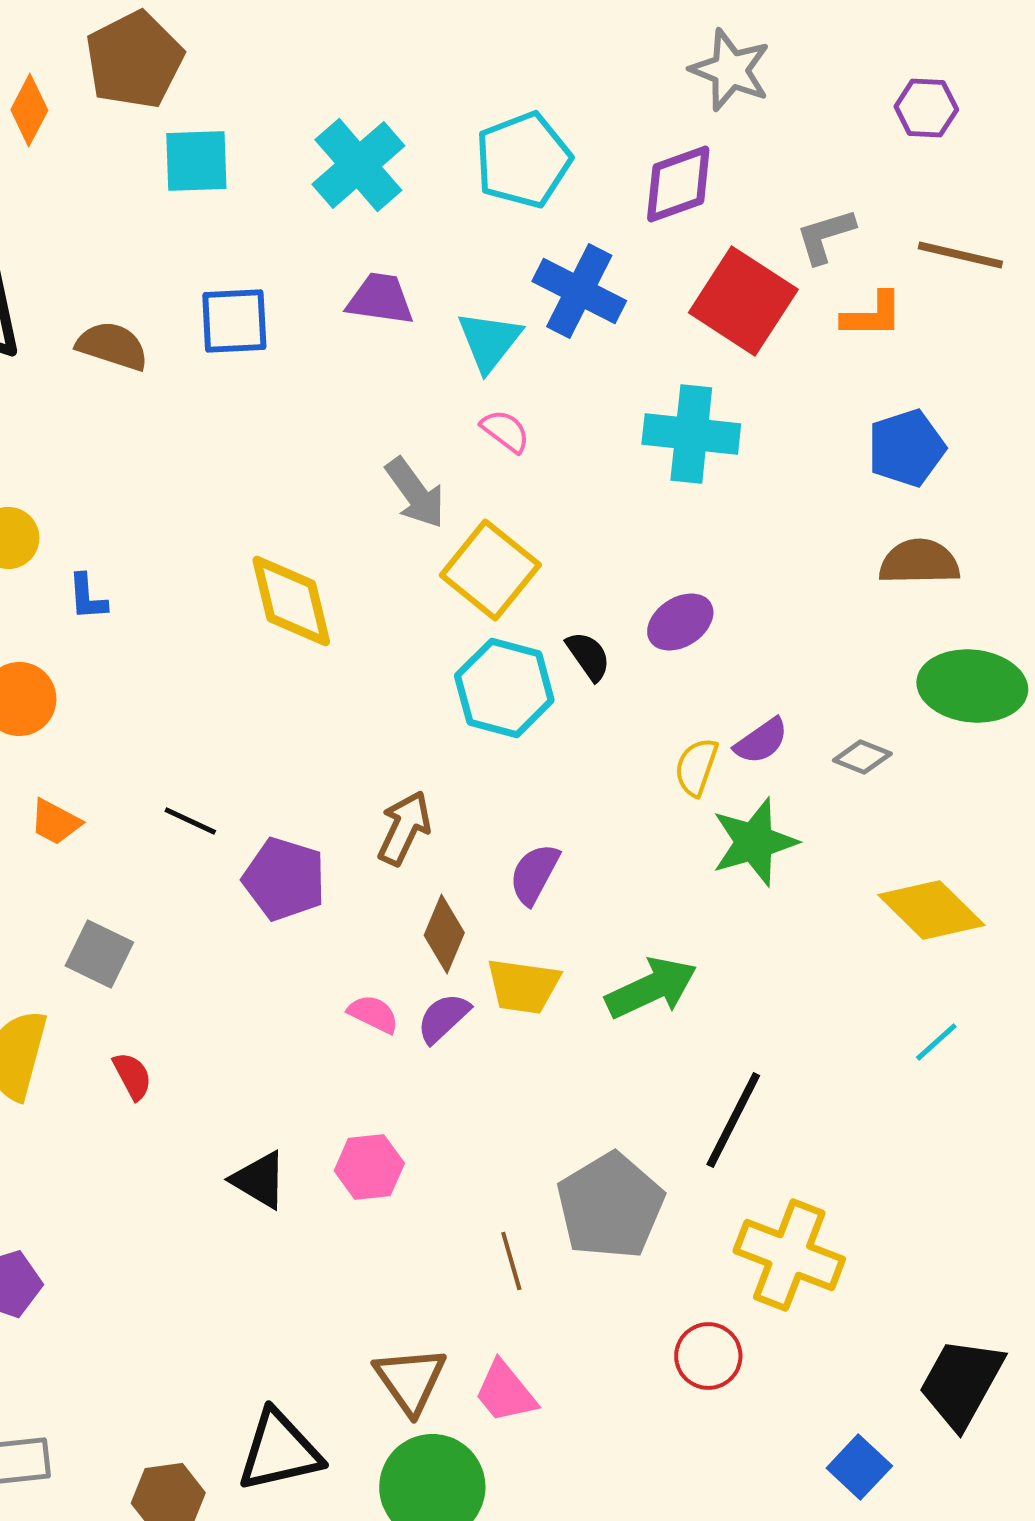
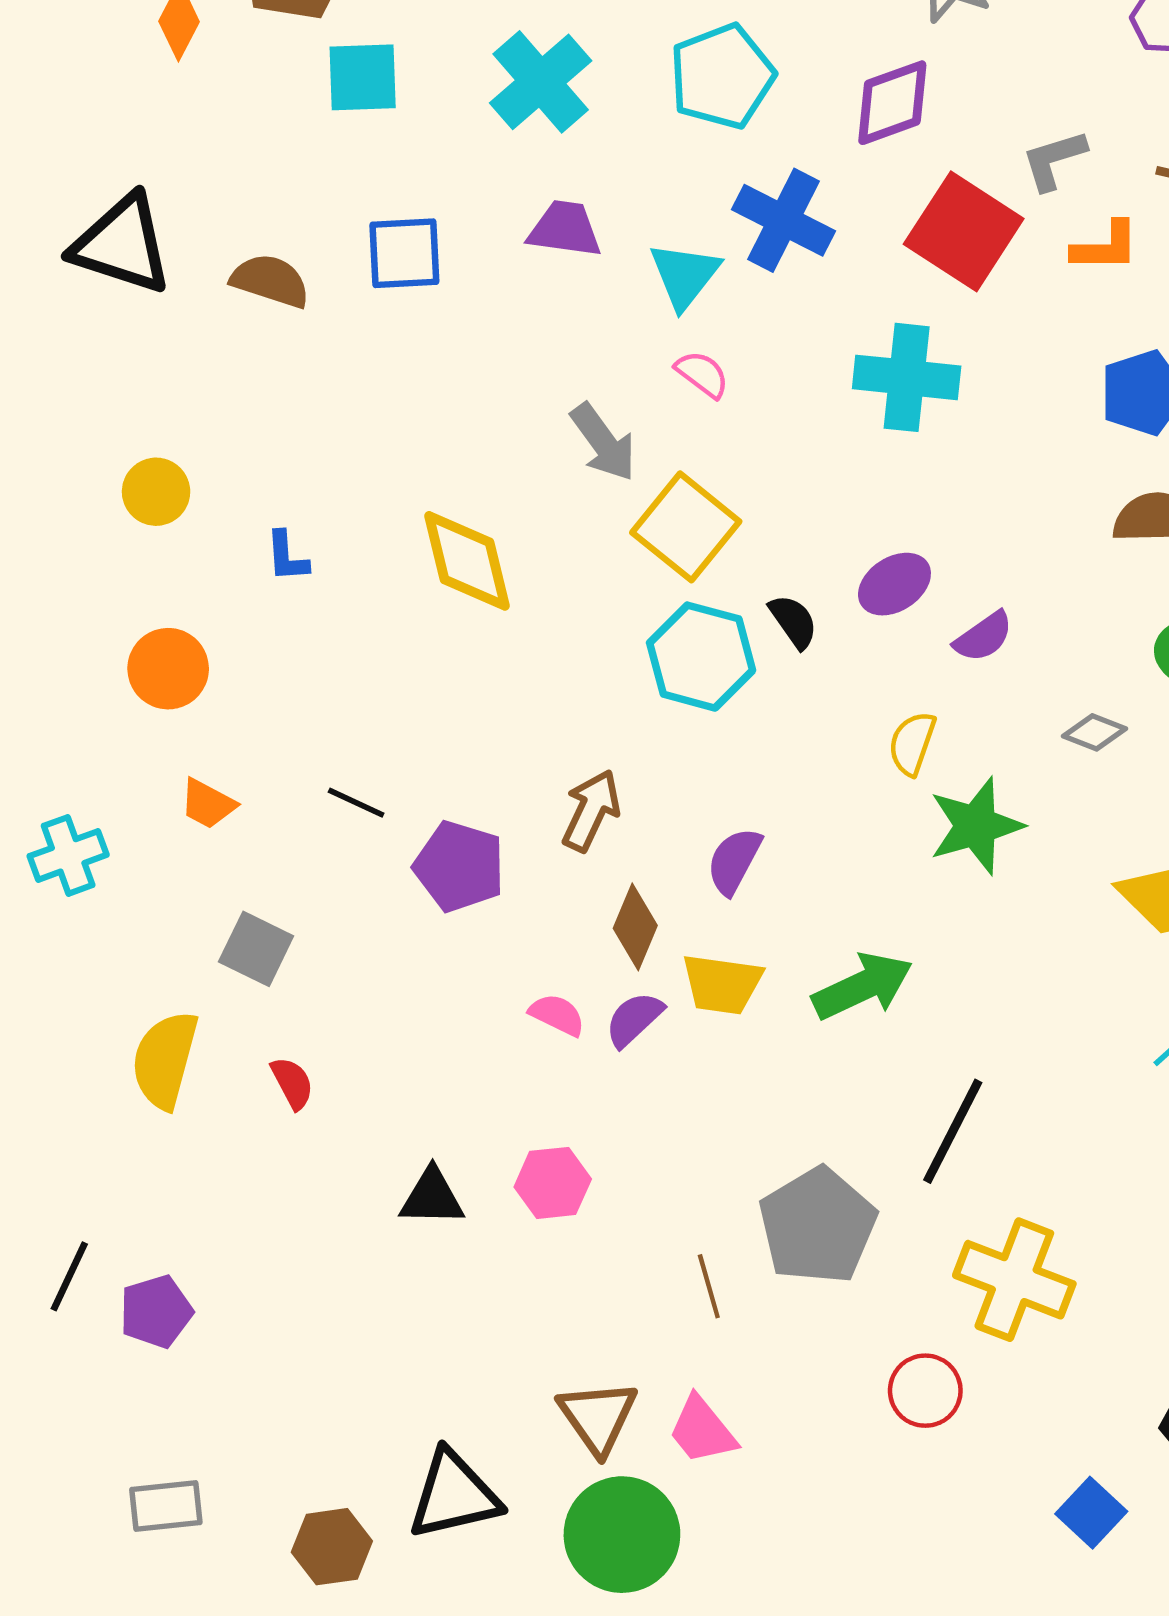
blue L-shape: (87, 597) -> (287, 557), moved
purple semicircle: (761, 741) -> (984, 637), moved
black triangle: (259, 1180) -> (432, 1197), turned -30

